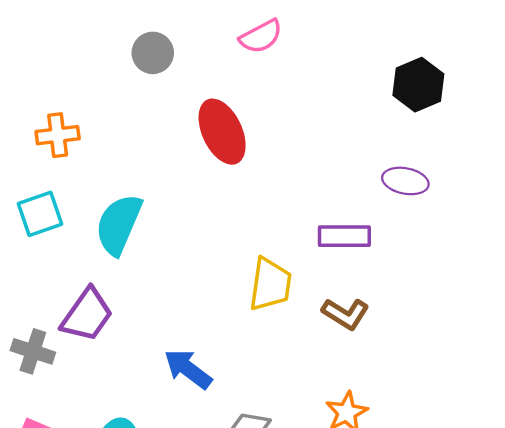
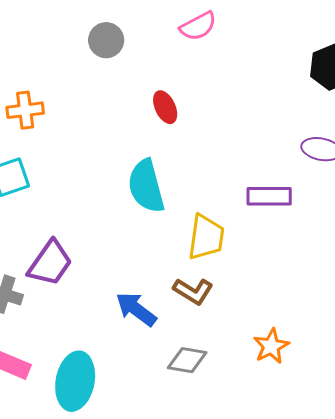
red ellipse: (222, 132) -> (165, 107), size x0.6
cyan semicircle: (119, 224) -> (146, 186), moved, turned -38
brown L-shape: (345, 314) -> (193, 291), moved

